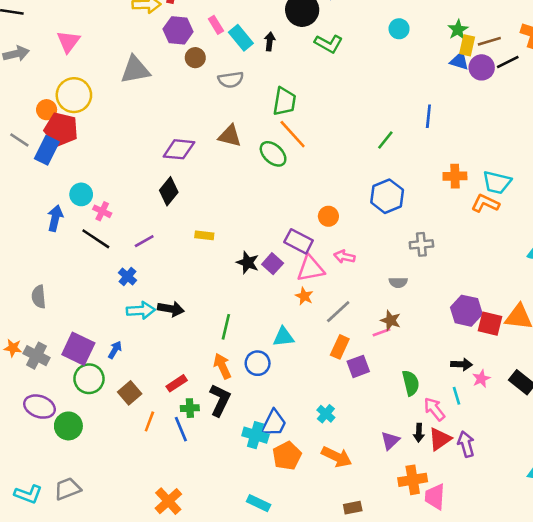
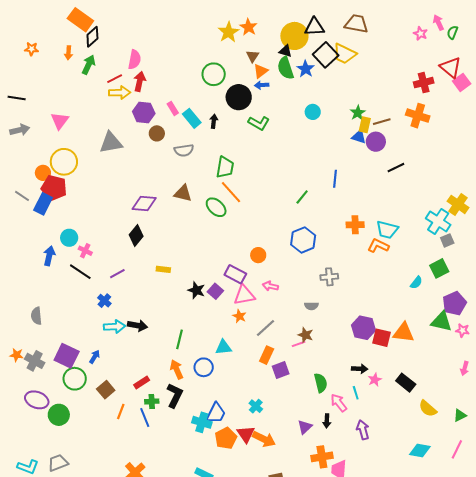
black line: (508, 62) -> (396, 168), moved
red triangle: (440, 439) -> (246, 434), moved, turned -30

